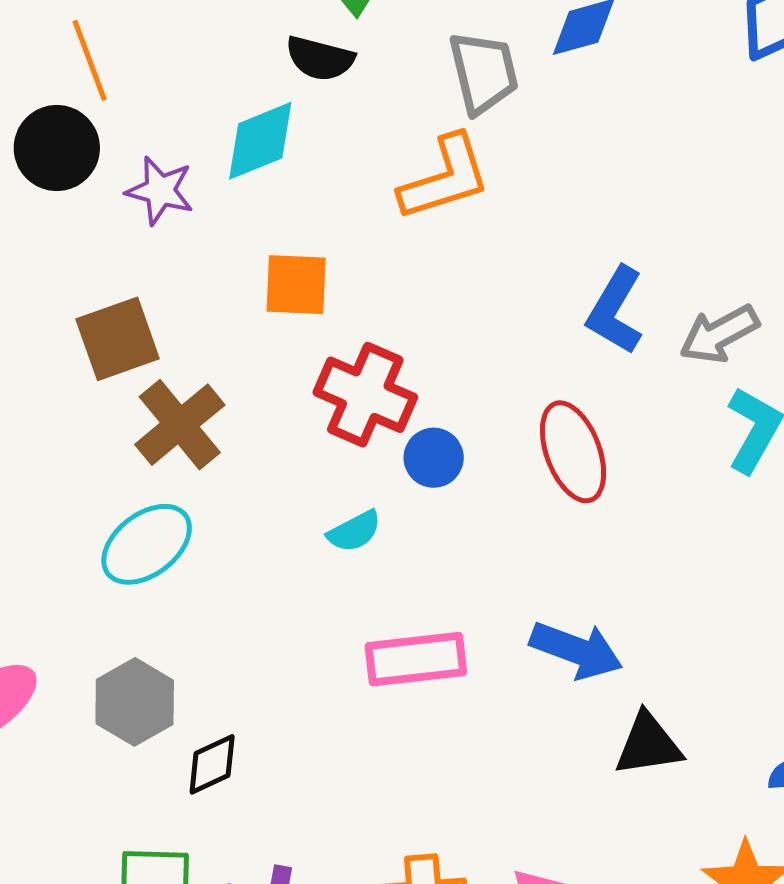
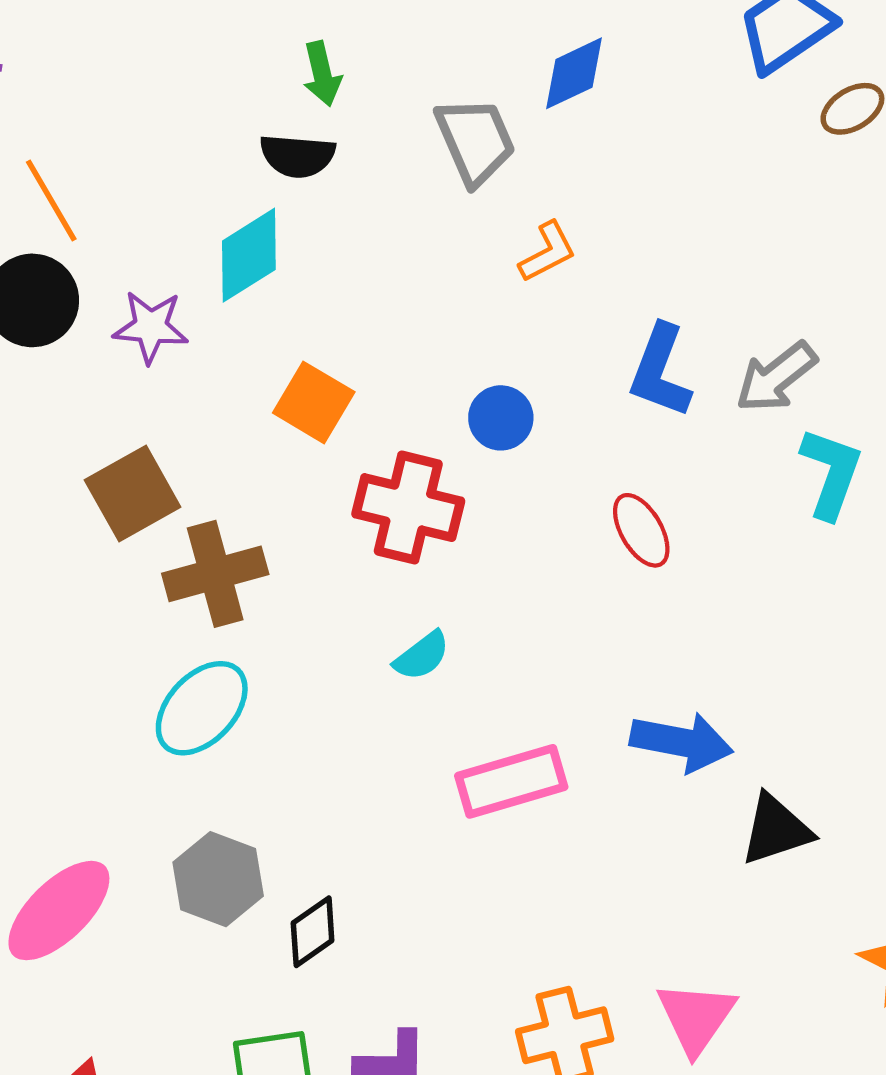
orange L-shape: (445, 178) -> (548, 252), moved, size x0.6
orange square: (296, 285) -> (314, 402), turned 38
brown cross: (180, 425) -> (215, 574), turned 34
red ellipse: (573, 452) -> (641, 530), size x0.7
blue circle: (434, 458) -> (501, 418), moved

